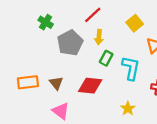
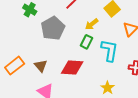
yellow arrow: (99, 37) -> (92, 24), moved, turned 48
orange rectangle: (28, 82) -> (15, 66), turned -30

